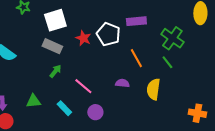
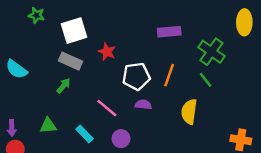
white pentagon: (108, 34) -> (136, 76), moved, turned -30
orange line: (136, 58) -> (169, 75), turned 48
green arrow: (55, 71) -> (63, 86), moved
purple semicircle: (122, 83) -> (143, 105), moved

